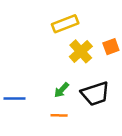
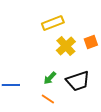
orange line: (59, 115) -> (48, 99), turned 32

